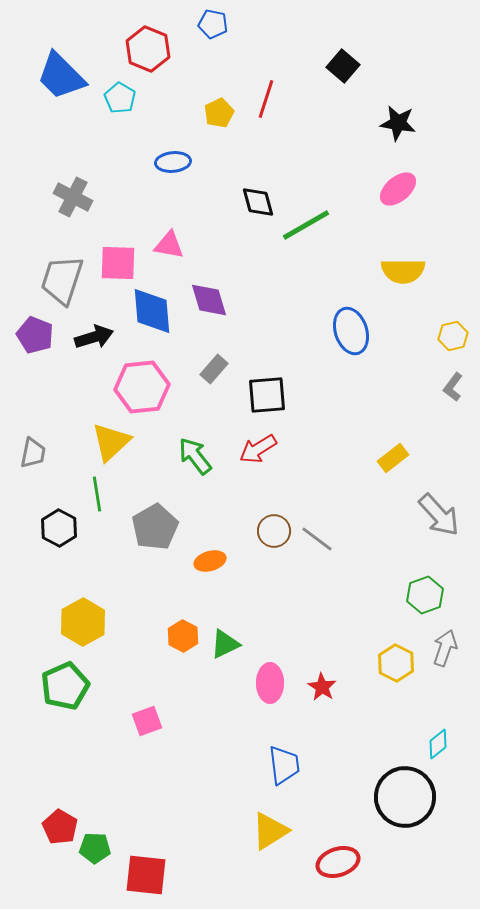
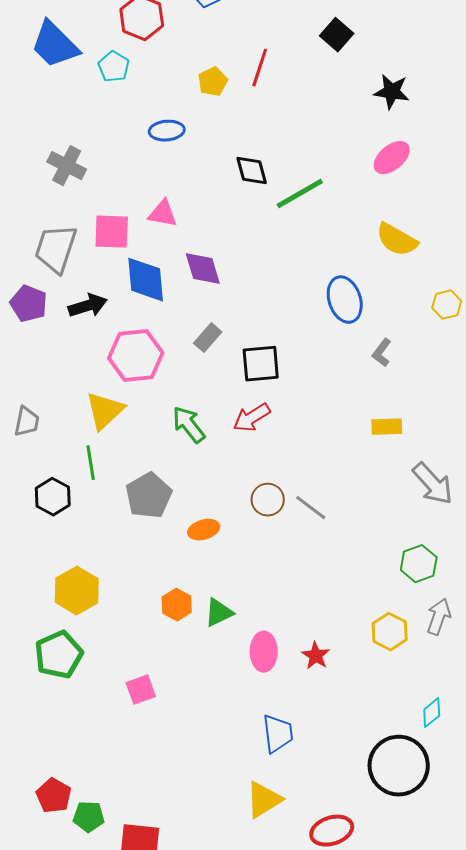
yellow semicircle: (403, 271) -> (397, 240), turned 30
gray L-shape: (453, 387) -> (382, 353), moved
yellow rectangle: (393, 458) -> (387, 427), turned 36

